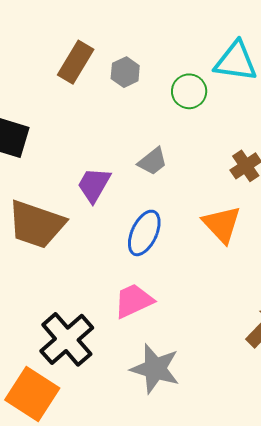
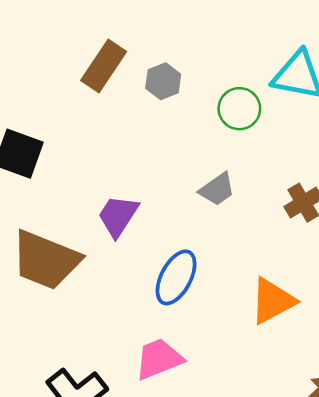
gray trapezoid: (152, 161) -> (217, 189), moved
orange triangle: (222, 224) -> (273, 301), moved, turned 42

